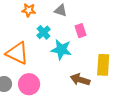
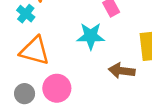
cyan cross: (43, 32) -> (26, 14), moved

